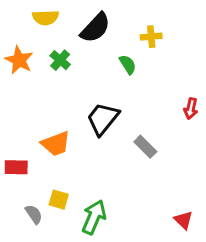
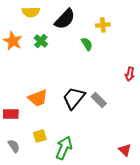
black trapezoid: (103, 119) -> (74, 98), moved
yellow square: (59, 200) -> (40, 136), turned -32
gray semicircle: (34, 214) -> (14, 146), moved

